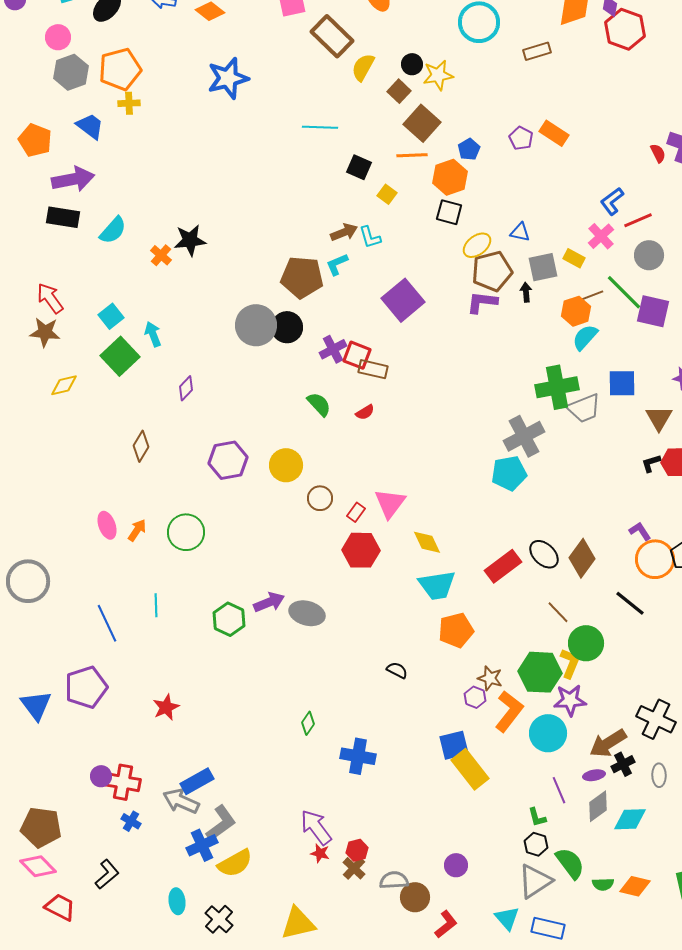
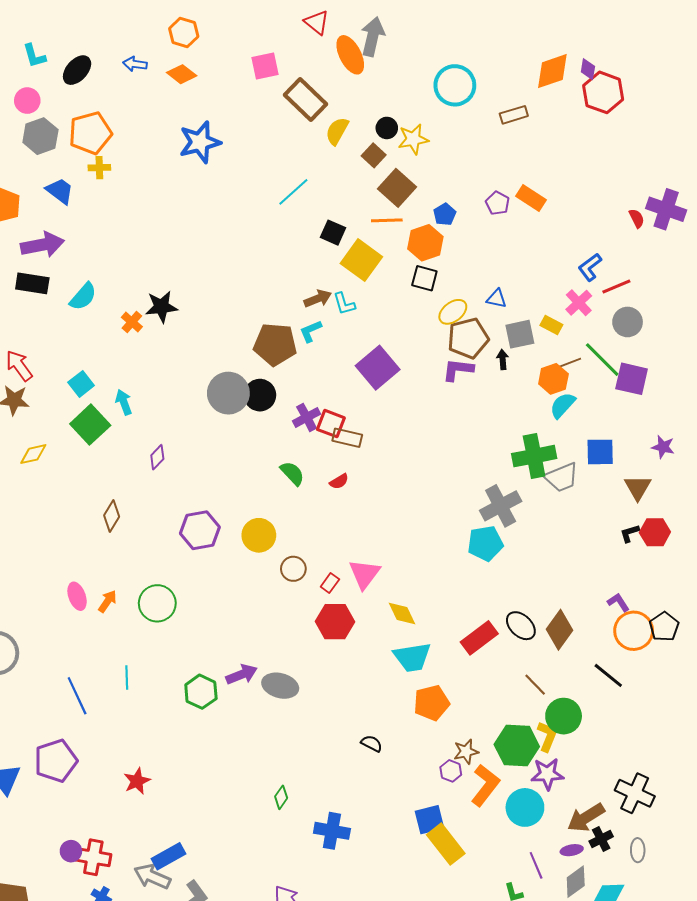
cyan line: (320, 127) -> (293, 192), turned -44
yellow square: (387, 194) -> (361, 260), size x2.0
brown star: (490, 678) -> (466, 752), turned -30

